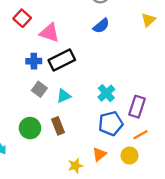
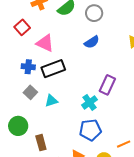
purple rectangle: (137, 107) -> (107, 85), moved
brown rectangle: (58, 126) -> (41, 143), moved
orange line: (140, 135) -> (124, 144), moved

